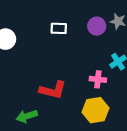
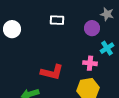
purple circle: (97, 26) -> (92, 28), moved

